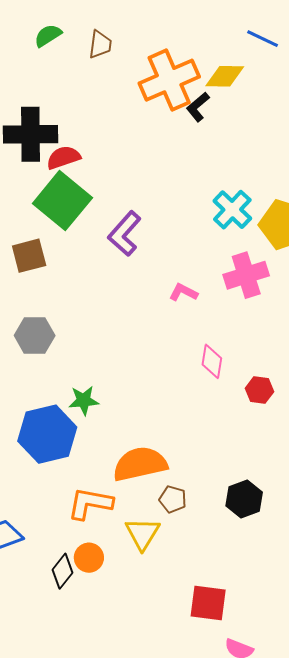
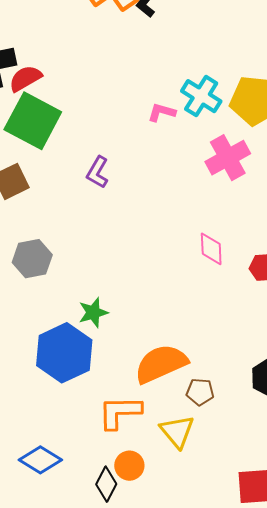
purple L-shape: (125, 234) -> (98, 172), moved, size x0.7
pink L-shape: (183, 292) -> (162, 112), moved

